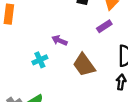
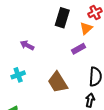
purple arrow: (59, 40) -> (27, 45), moved

